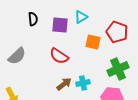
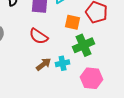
green cross: (118, 69) -> (84, 45), moved

